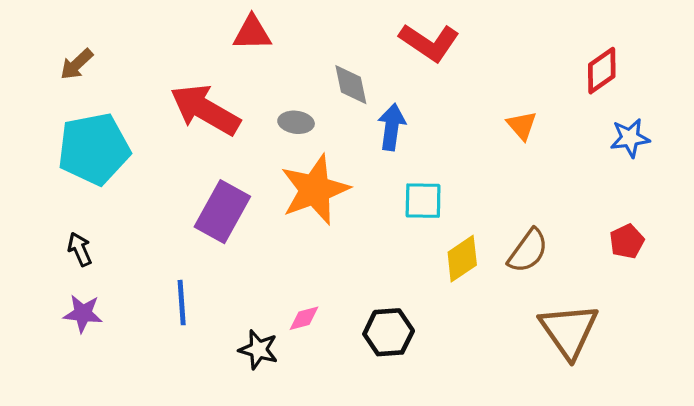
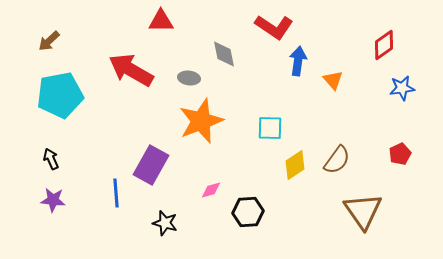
blue arrow: (392, 127) -> (298, 61), moved
purple rectangle: (222, 212) -> (151, 165), moved
pink diamond: (304, 318) -> (211, 190), moved

